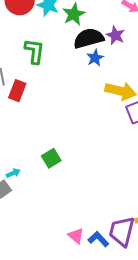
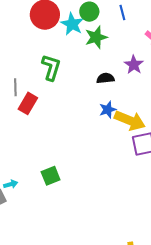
black semicircle: (89, 38) -> (105, 78), moved, size x0.6
blue star: (95, 58) -> (108, 110), moved

